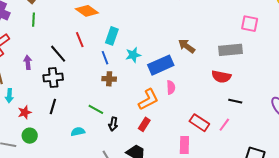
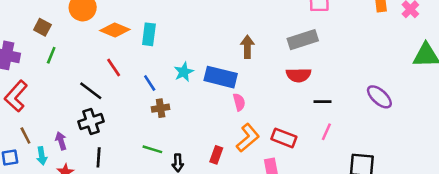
green line: (34, 20) -> (51, 55), turned 32
cyan rectangle: (112, 36) -> (149, 34), moved
brown arrow: (187, 46) -> (247, 47), turned 66
purple arrow: (28, 62) -> (61, 141), moved
blue rectangle: (161, 65) -> (221, 77), turned 50
orange L-shape: (148, 100) -> (248, 138), moved
pink line: (224, 125) -> (326, 132), moved

